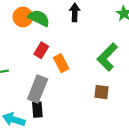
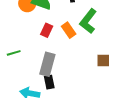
green L-shape: (107, 57) -> (88, 21), moved
orange rectangle: (61, 63) -> (69, 30), moved

